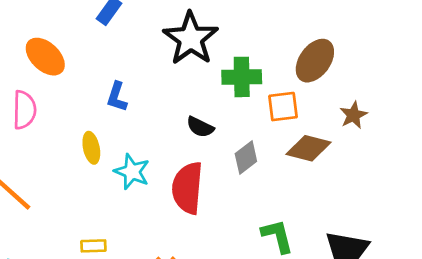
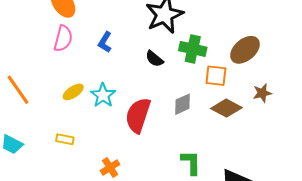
pink semicircle: (24, 110) -> (63, 38), moved
black semicircle: (200, 127) -> (154, 59), moved
yellow ellipse: (91, 148) -> (73, 92), moved, turned 55

